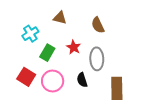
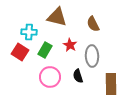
brown triangle: (60, 18) -> (57, 17), size x1.5
cyan cross: (30, 34) -> (29, 32), turned 35
red square: (26, 77) -> (20, 52), moved

